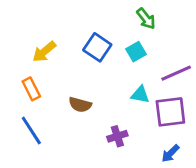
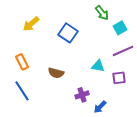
yellow arrow: (44, 52) -> (31, 24), moved
cyan square: (136, 52) -> (120, 28), moved
purple square: (170, 112) -> (119, 78), size x0.6
blue arrow: (170, 153) -> (100, 107), moved

